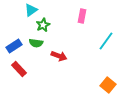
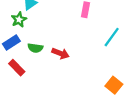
green star: (43, 25) -> (19, 20), moved
green semicircle: (36, 43) -> (35, 48), moved

